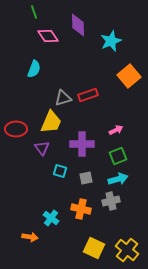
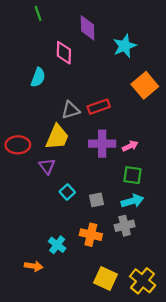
pink diamond: (48, 36) -> (64, 53), moved, turned 35
purple cross: (82, 144) -> (102, 144), moved
green square: (118, 156) -> (132, 175), turned 30
cyan square: (60, 171) -> (67, 192), turned 32

